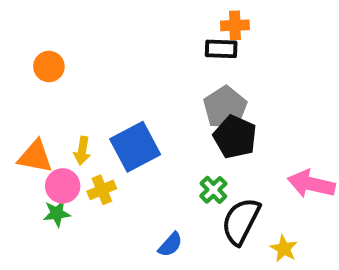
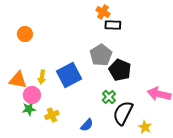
orange cross: (235, 25) -> (103, 12), moved, turned 32
gray pentagon: (225, 108) -> (101, 55), moved
yellow cross: (102, 190) -> (52, 115), moved

